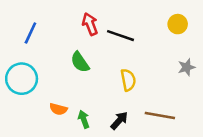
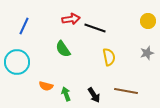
red arrow: (90, 24) -> (71, 19), turned 102
yellow circle: (178, 24) -> (148, 21), moved
yellow semicircle: (128, 80) -> (109, 57), moved
black arrow: (119, 121) -> (94, 95), turned 105

